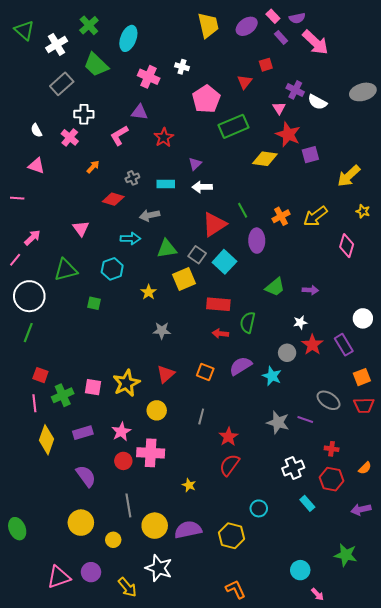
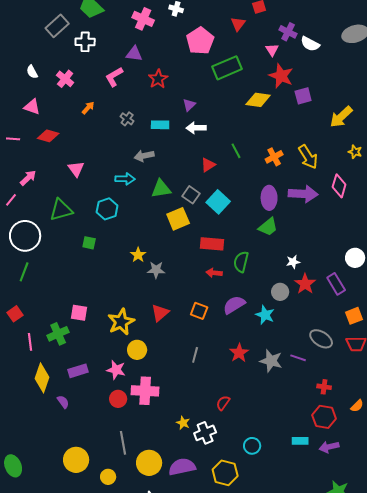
white cross: (84, 114) -> (85, 42), moved
gray cross: (132, 178) -> (127, 119), turned -32
red diamond: (113, 199) -> (48, 136), moved
yellow arrow: (315, 216) -> (308, 157), turned -85
red triangle: (214, 224) -> (208, 165), size x0.6
purple ellipse: (257, 241) -> (269, 198), moved
purple arrow: (310, 290) -> (303, 194), moved, size x1.8
yellow star: (149, 292) -> (138, 255), moved
red square: (40, 375) -> (15, 314), moved, turned 35
pink square: (93, 387) -> (79, 313), moved
yellow circle: (157, 410) -> (137, 350), moved
pink star: (121, 432) -> (116, 370), turned -30
red star: (228, 437) -> (239, 353), moved
red semicircle: (229, 465) -> (223, 403), size x0.7
white cross: (293, 468) -> (205, 433), moved
purple semicircle: (86, 476) -> (63, 402), moved, size x0.6
cyan rectangle: (307, 503) -> (300, 441), turned -49
purple arrow: (361, 509) -> (329, 447), moved

